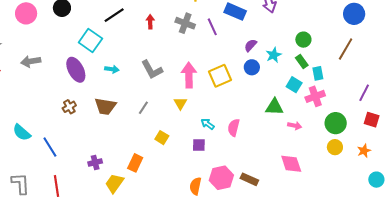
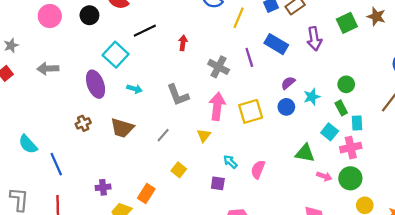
gray cross: (185, 23) -> (219, 67), moved
green circle: (336, 123) -> (350, 178), moved

